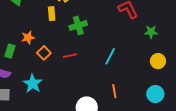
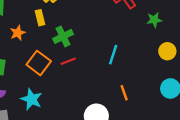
green cross: (78, 25) -> (63, 36), moved
orange star: (28, 38) -> (18, 33), moved
orange square: (44, 53) -> (39, 63), size x1.5

